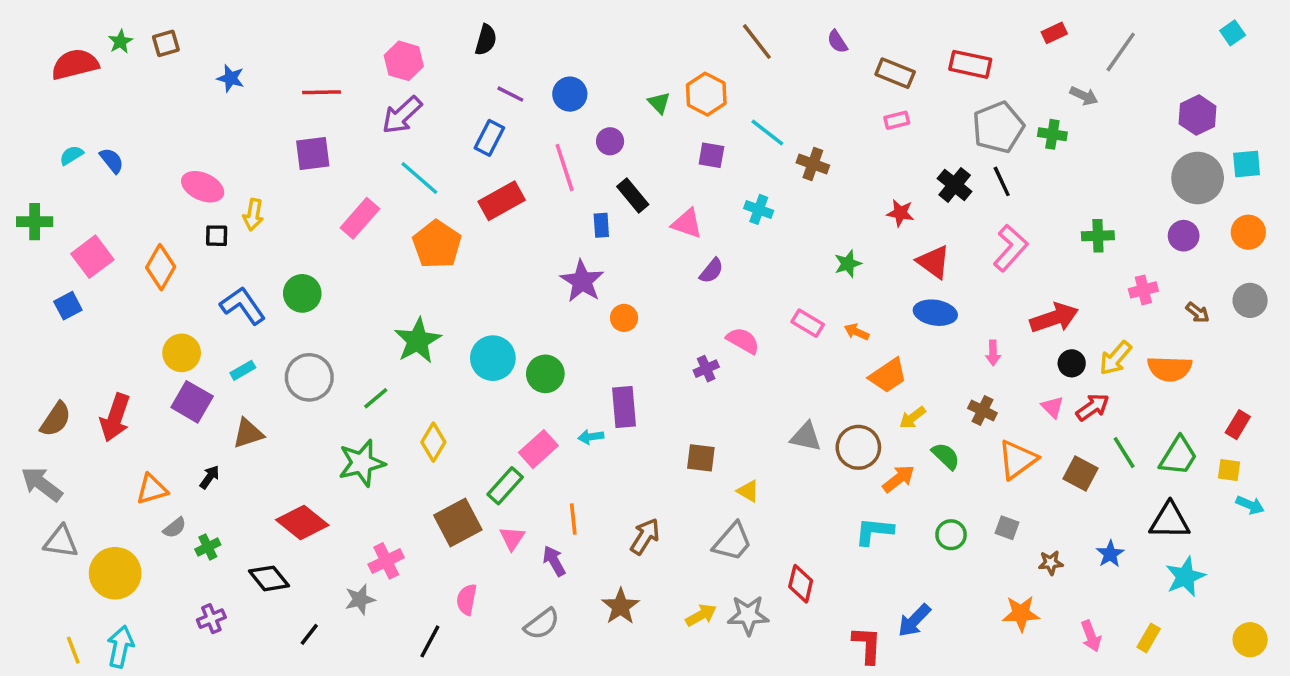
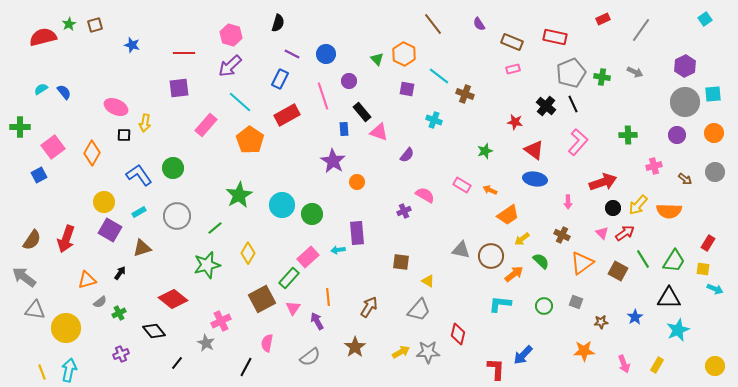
gray arrow: (1084, 96) -> (635, 72), moved
pink triangle: (687, 223) -> (379, 132), moved
gray star: (360, 599) -> (206, 343), turned -30

